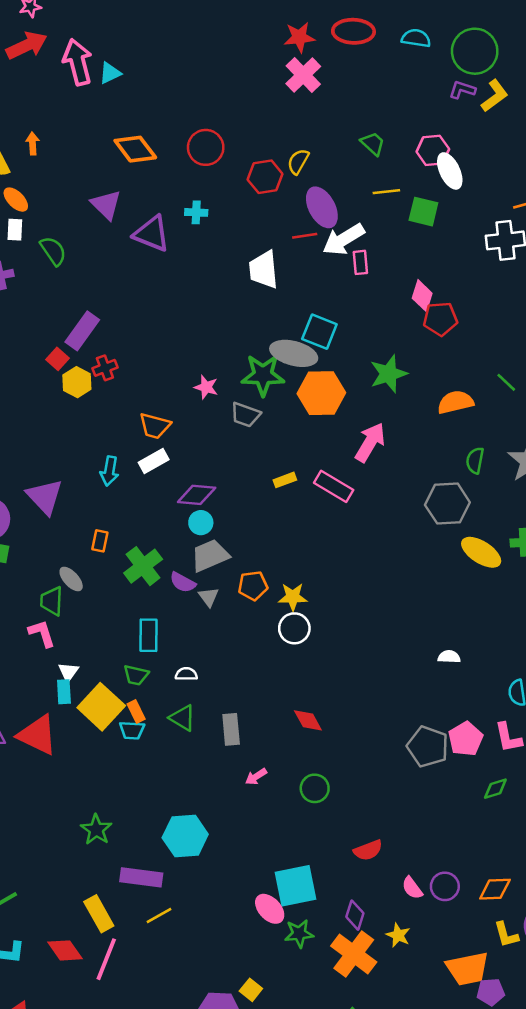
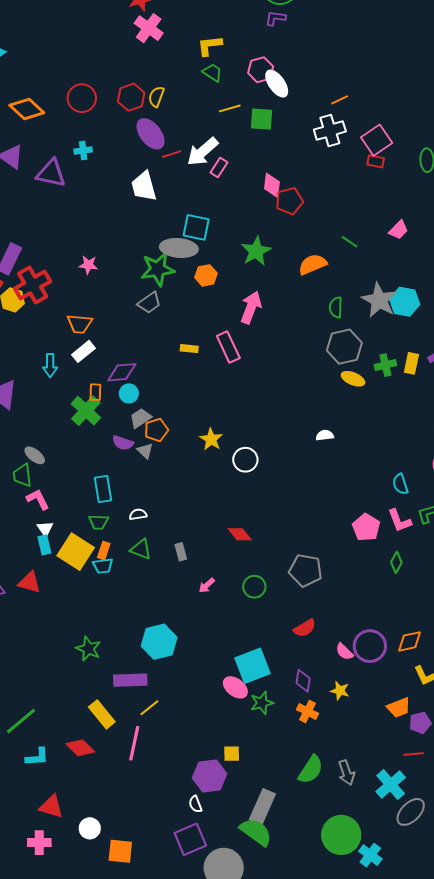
yellow L-shape: (495, 96) -> (210, 46), moved, turned -140
red hexagon: (265, 177) -> (131, 97), moved
purple ellipse: (322, 207) -> (151, 134), moved
pink rectangle: (360, 262) -> (219, 168), turned 48
red cross: (105, 368) -> (33, 285), size x1.8
pink star: (206, 387) -> (88, 265), moved
orange hexagon: (321, 393) -> (206, 275), size x0.6
gray trapezoid: (245, 415) -> (149, 303), turned -45
yellow rectangle: (285, 480) -> (189, 349), turned 36
pink rectangle: (334, 486) -> (228, 347), turned 44
gray hexagon: (447, 504) -> (344, 347), moved
orange rectangle: (100, 541) -> (95, 392), moved
yellow ellipse: (481, 552) -> (353, 379), size x0.7
gray trapezoid: (210, 556) -> (140, 418), size x0.7
green cross: (143, 566) -> (86, 411), moved
orange pentagon: (253, 586) -> (156, 430), moved
yellow star: (293, 597) -> (211, 439), turned -30
white circle: (294, 628) -> (245, 460), moved
pink L-shape: (42, 633) -> (38, 499), moved
white semicircle: (449, 657) -> (325, 435), moved
orange rectangle: (136, 712) -> (104, 551), turned 54
gray rectangle: (231, 729) -> (181, 552), size x0.7
red triangle: (38, 735) -> (29, 582), size x0.7
gray pentagon: (428, 747) -> (306, 570), moved
green diamond: (495, 789) -> (396, 562), turned -35
purple circle: (445, 886) -> (370, 646), size x1.4
orange cross: (354, 954) -> (307, 711), size x0.6
pink line: (106, 959) -> (134, 743), moved
orange trapezoid: (468, 969) -> (399, 708), size x0.7
yellow square: (251, 990) -> (232, 754), turned -30

